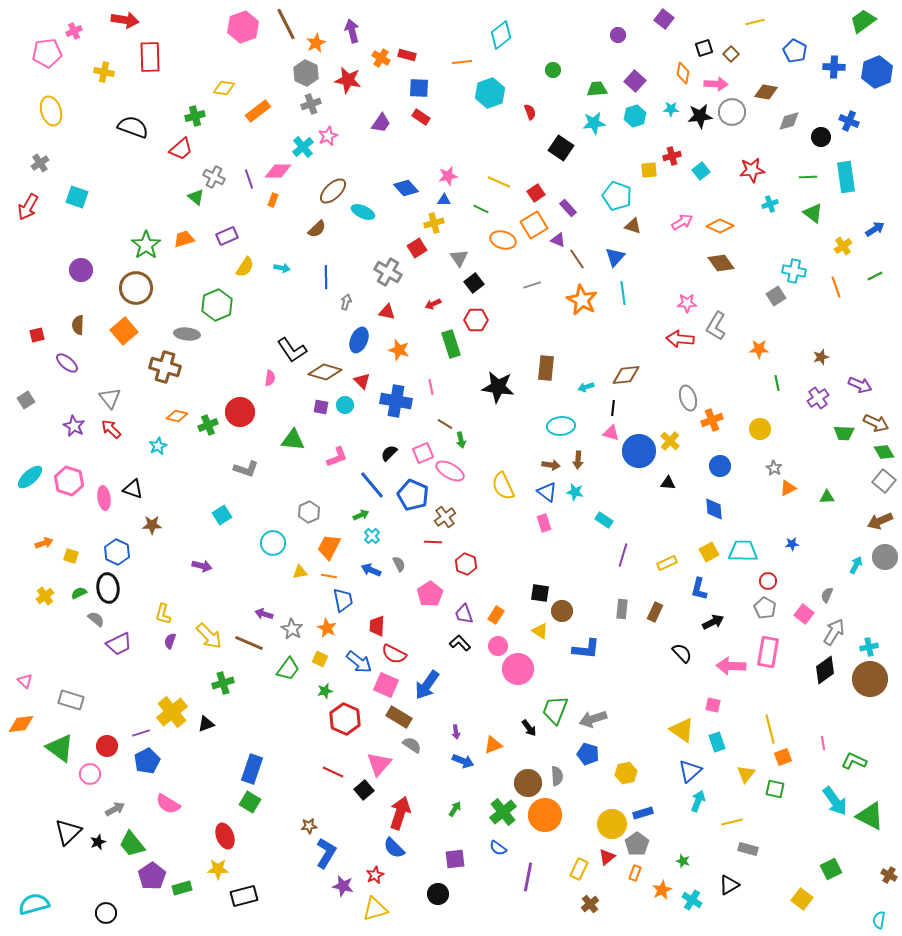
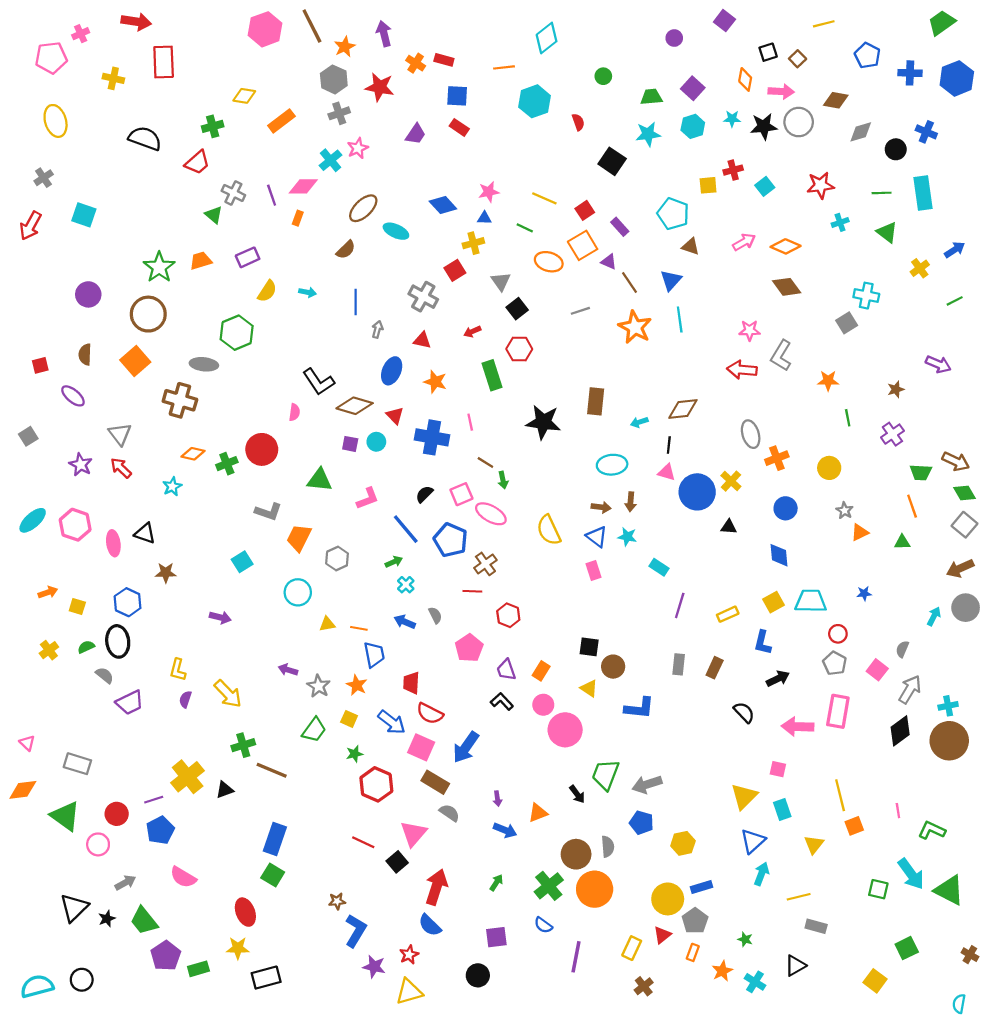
orange line: (836, 287) -> (912, 506), moved
purple arrow: (860, 385) -> (938, 364), moved
orange trapezoid: (329, 547) -> (299, 538), moved
brown line: (249, 643) -> (272, 770), moved
yellow triangle: (682, 730) -> (744, 796), turned 40
green square: (775, 789) -> (878, 889), moved
black circle: (106, 913) -> (82, 980), moved

